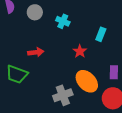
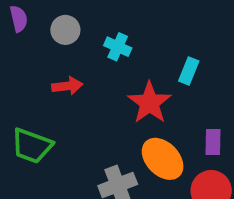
red star: (80, 51) -> (149, 103), size x1.6
red arrow: (36, 52) -> (67, 86), moved

